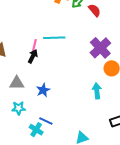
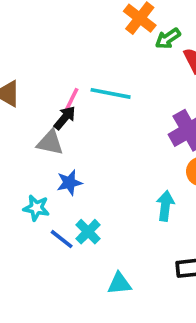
gray triangle: (17, 83) -> (50, 143), moved
cyan star: (19, 108) -> (36, 208), moved
cyan cross: (36, 130) -> (88, 232), moved

